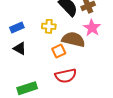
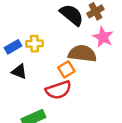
yellow cross: (49, 26) -> (34, 44), moved
red semicircle: (66, 76) -> (58, 90), moved

